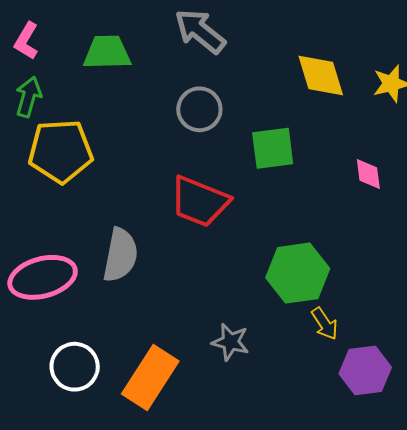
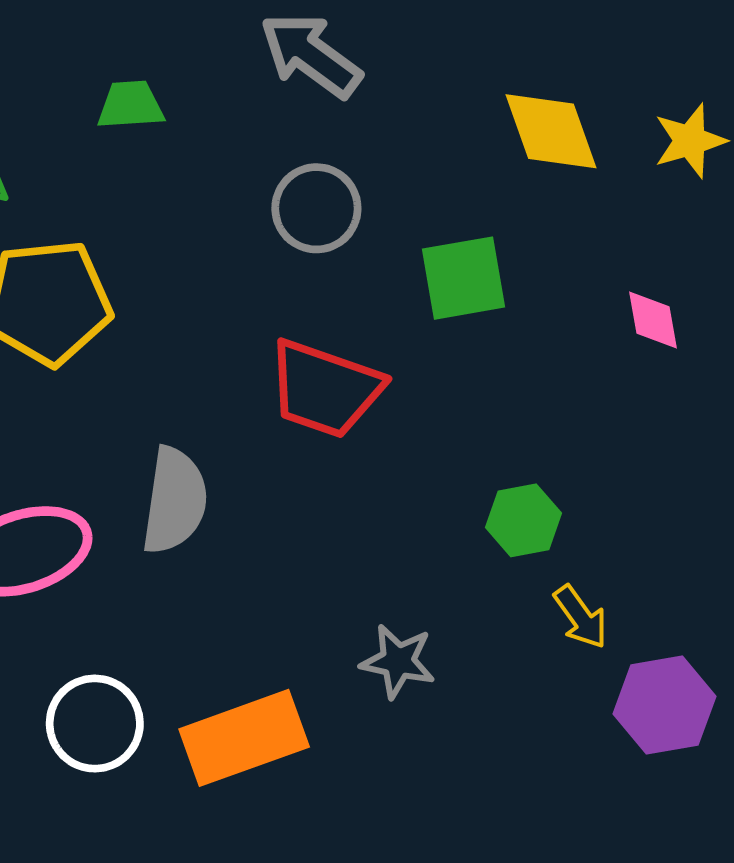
green trapezoid: (107, 52) -> (131, 105), size x0.7
green hexagon: (298, 273) -> (523, 520), size x0.6
orange rectangle: (150, 377) -> (244, 738), turned 40

